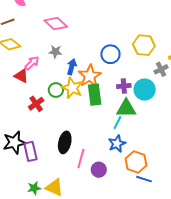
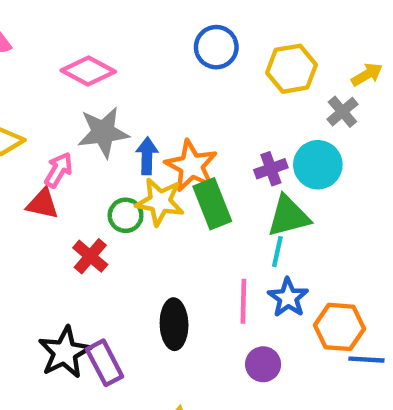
gray star: (55, 52) -> (103, 132), size x1.6
blue circle: (110, 54) -> (216, 47), moved
pink line: (81, 158) -> (243, 301), moved

